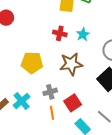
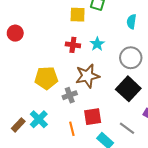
gray cross: (50, 92) -> (70, 95), moved
red square: (73, 103) -> (93, 117), turned 30

